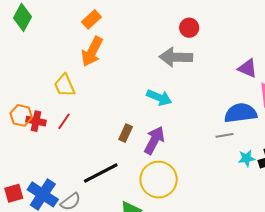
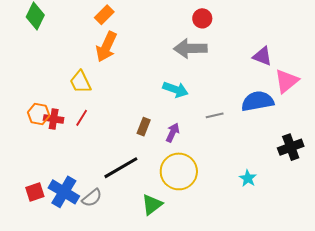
gray line: (225, 135) -> (215, 115), moved
purple arrow: (154, 140) -> (173, 133), size x0.7
cyan star: (247, 158) -> (248, 178), moved, turned -30

